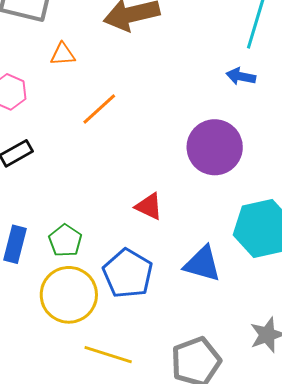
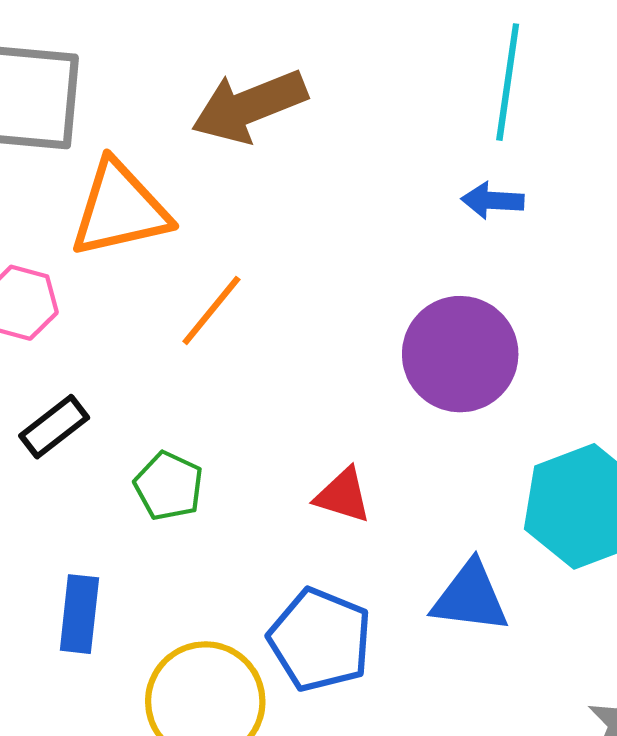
orange triangle: (63, 54) -> (120, 209), size x2.0
green pentagon: (65, 241) -> (169, 486), moved

